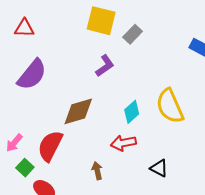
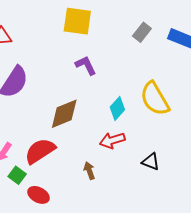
gray rectangle: (133, 34) -> (142, 32), moved
purple L-shape: (105, 66) -> (86, 65), turned -75
red semicircle: (50, 146) -> (40, 151), turned 36

